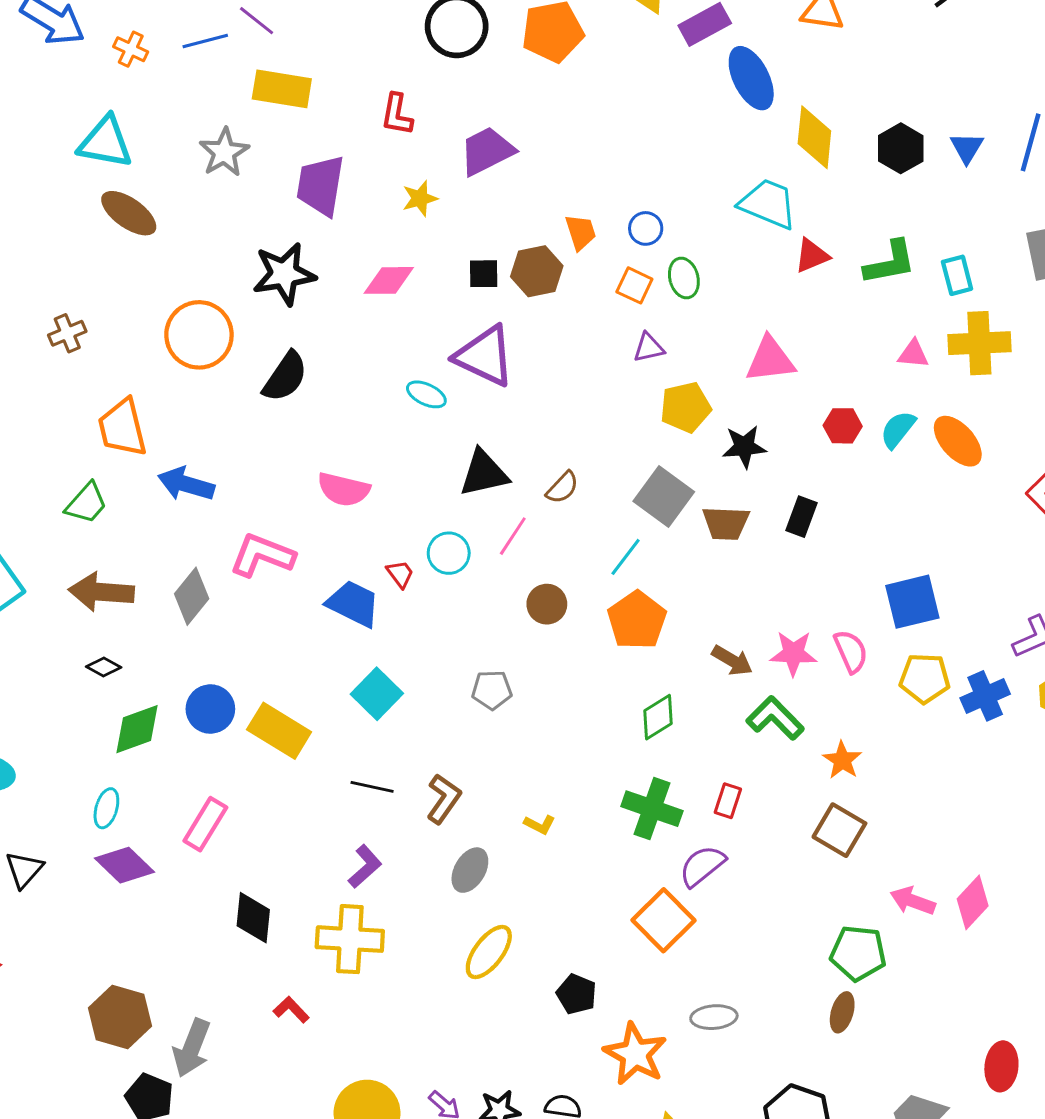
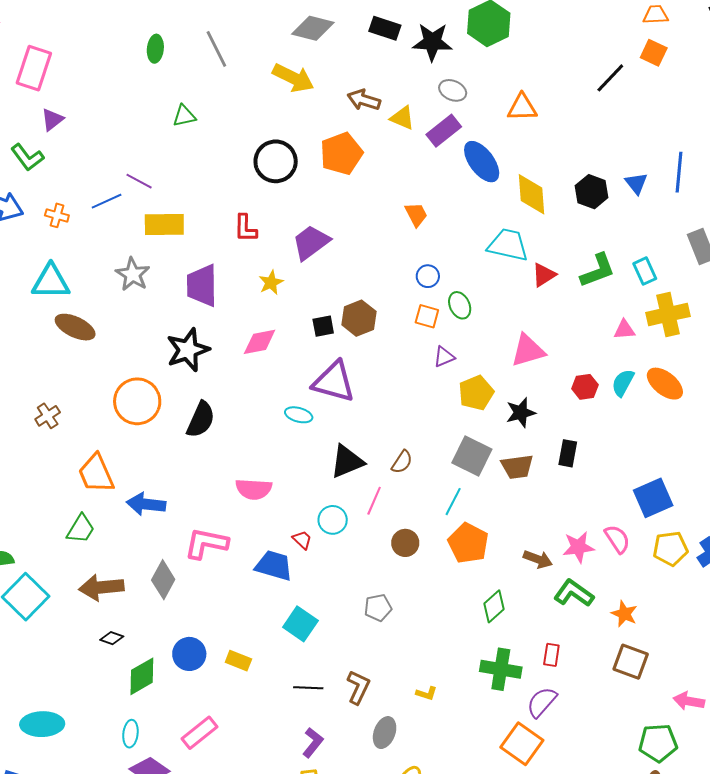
orange trapezoid: (581, 232) -> (416, 214), moved
yellow rectangle: (279, 731) -> (238, 661), size x0.6
pink rectangle: (205, 824) -> (199, 733), turned 30

